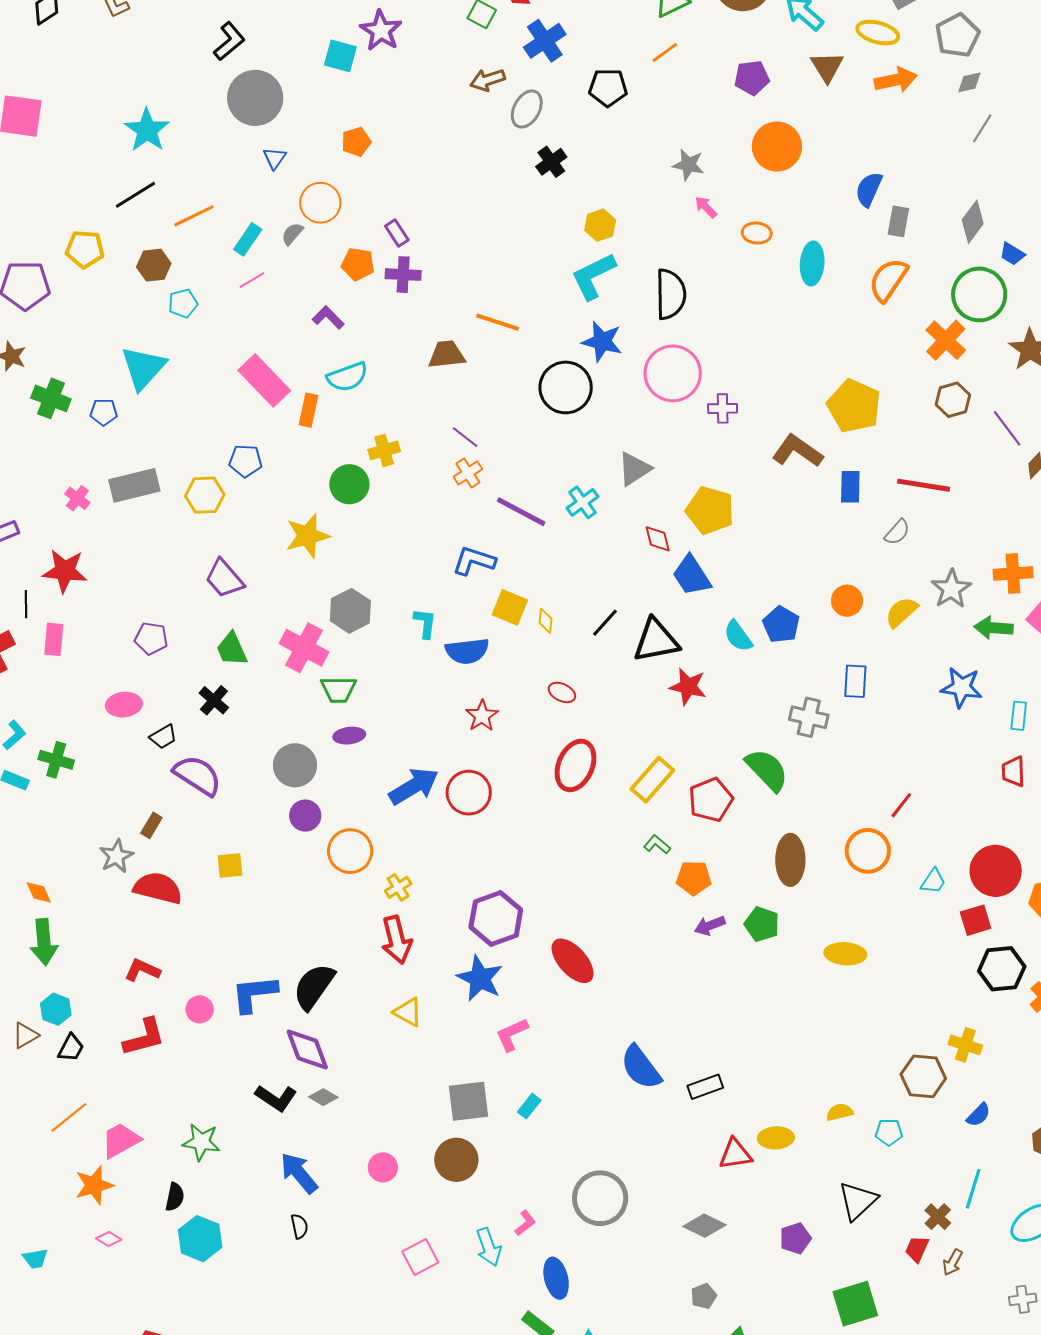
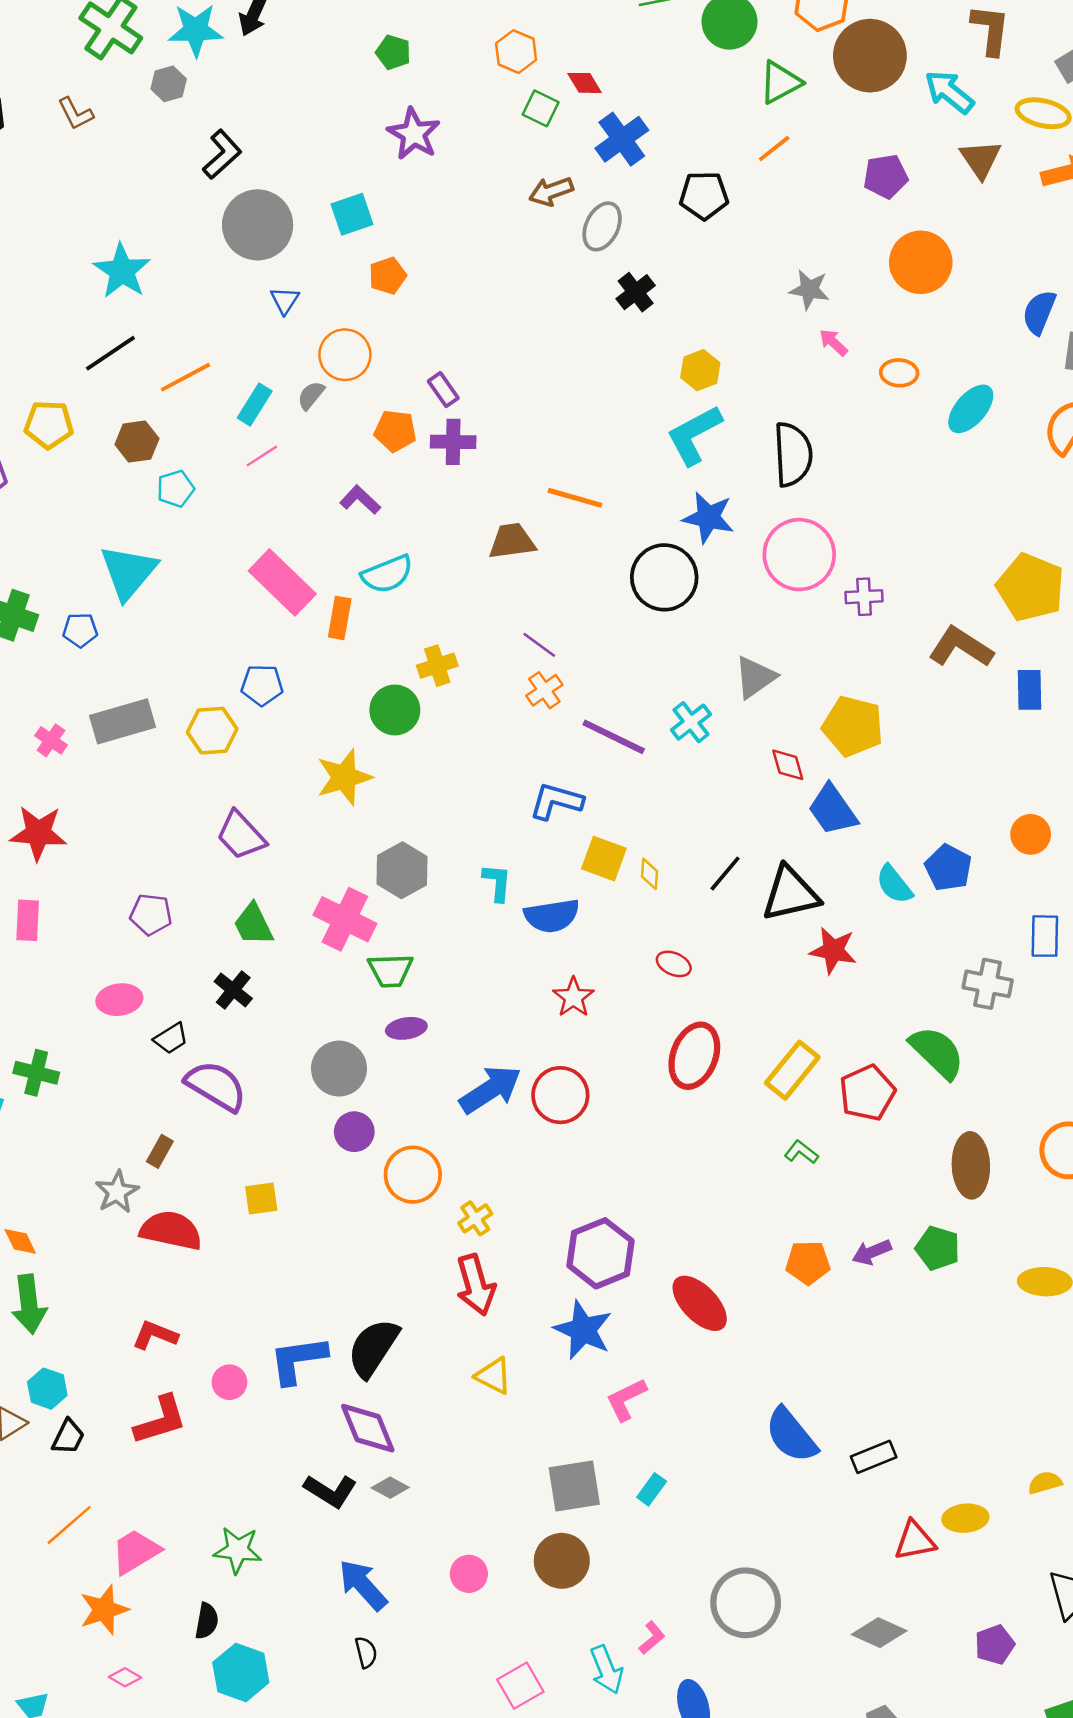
cyan square: (340, 56) -> (352, 214), moved, turned -32
cyan ellipse: (812, 263) -> (971, 409), turned 39
orange pentagon: (694, 878) -> (808, 1263), moved

